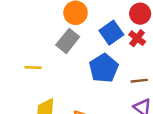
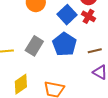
gray rectangle: (68, 41) -> (34, 46), moved

